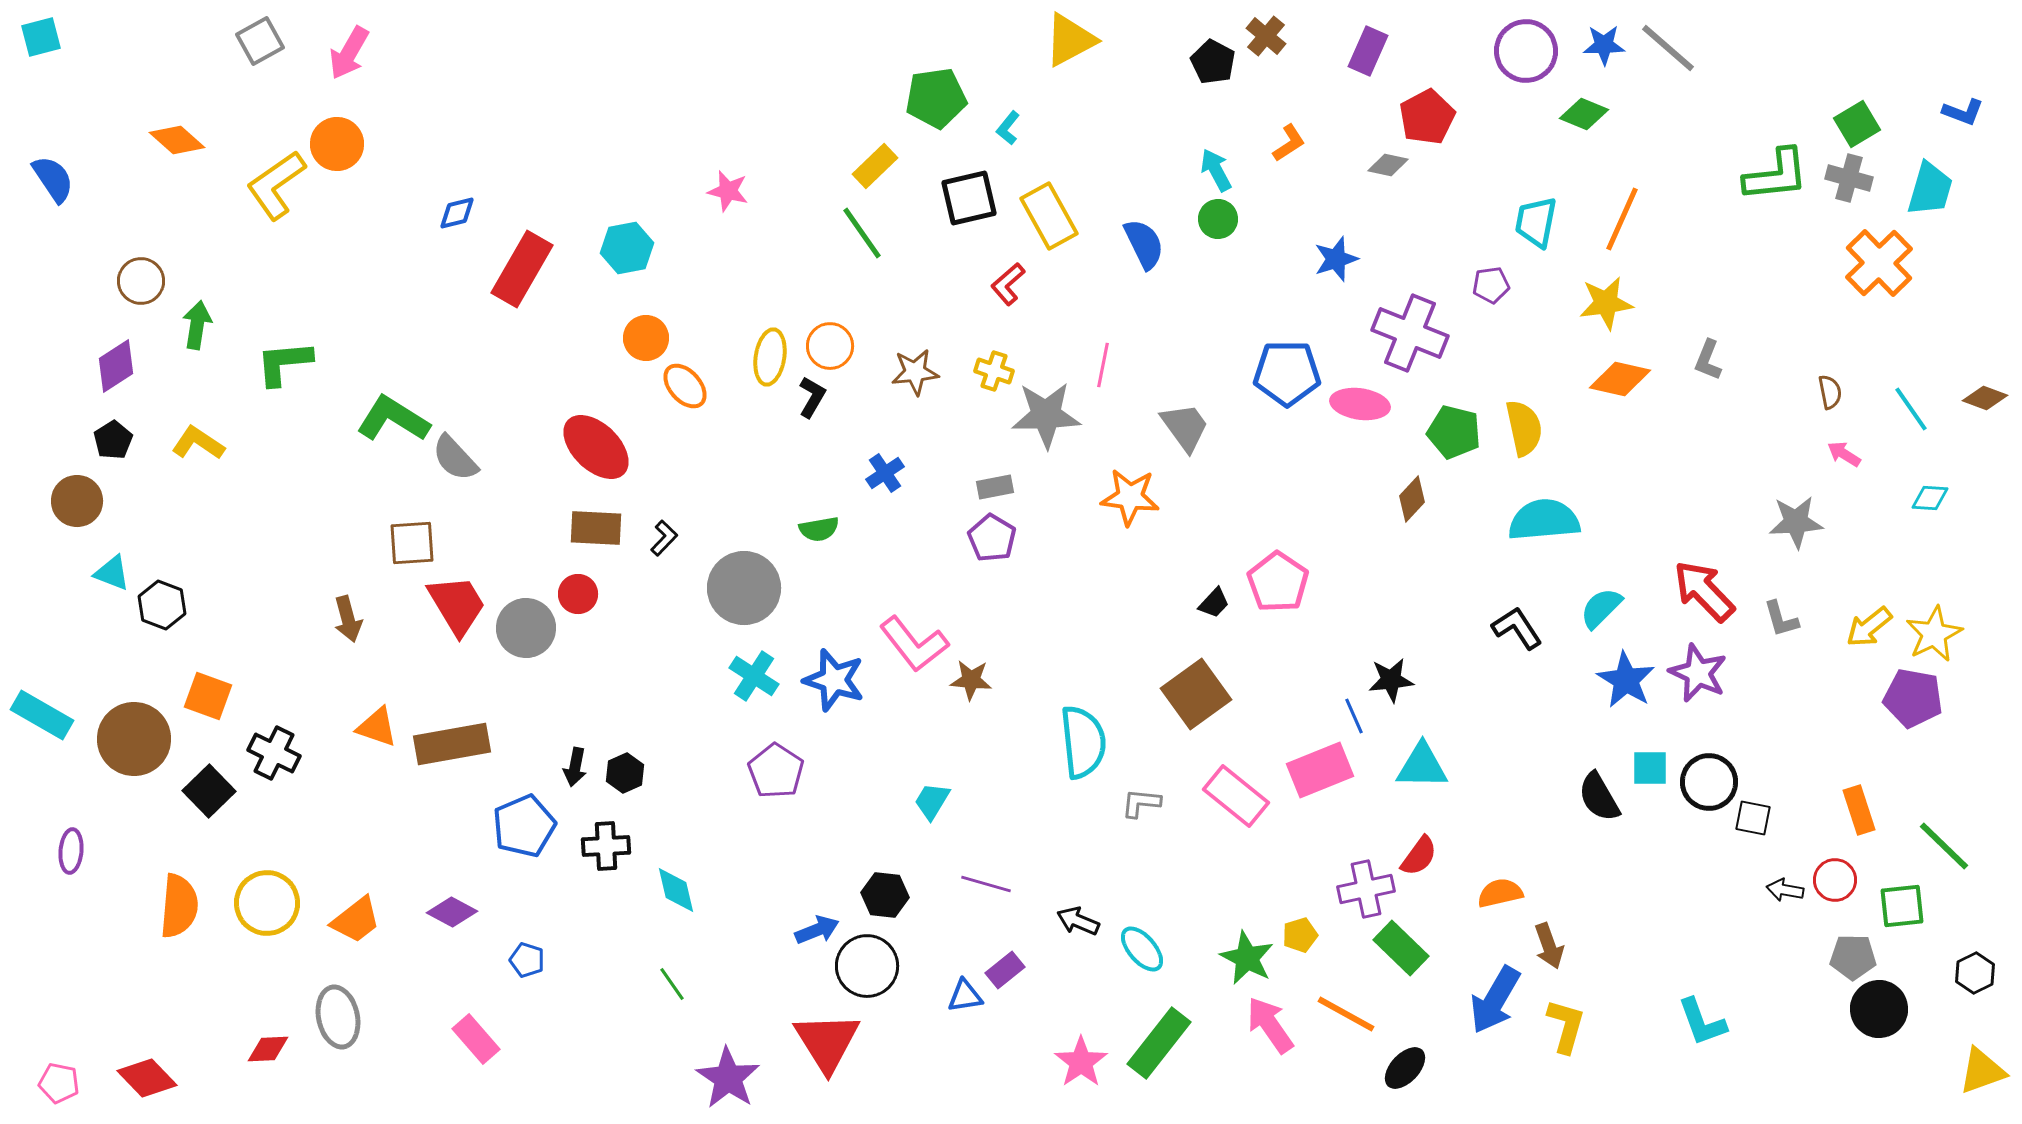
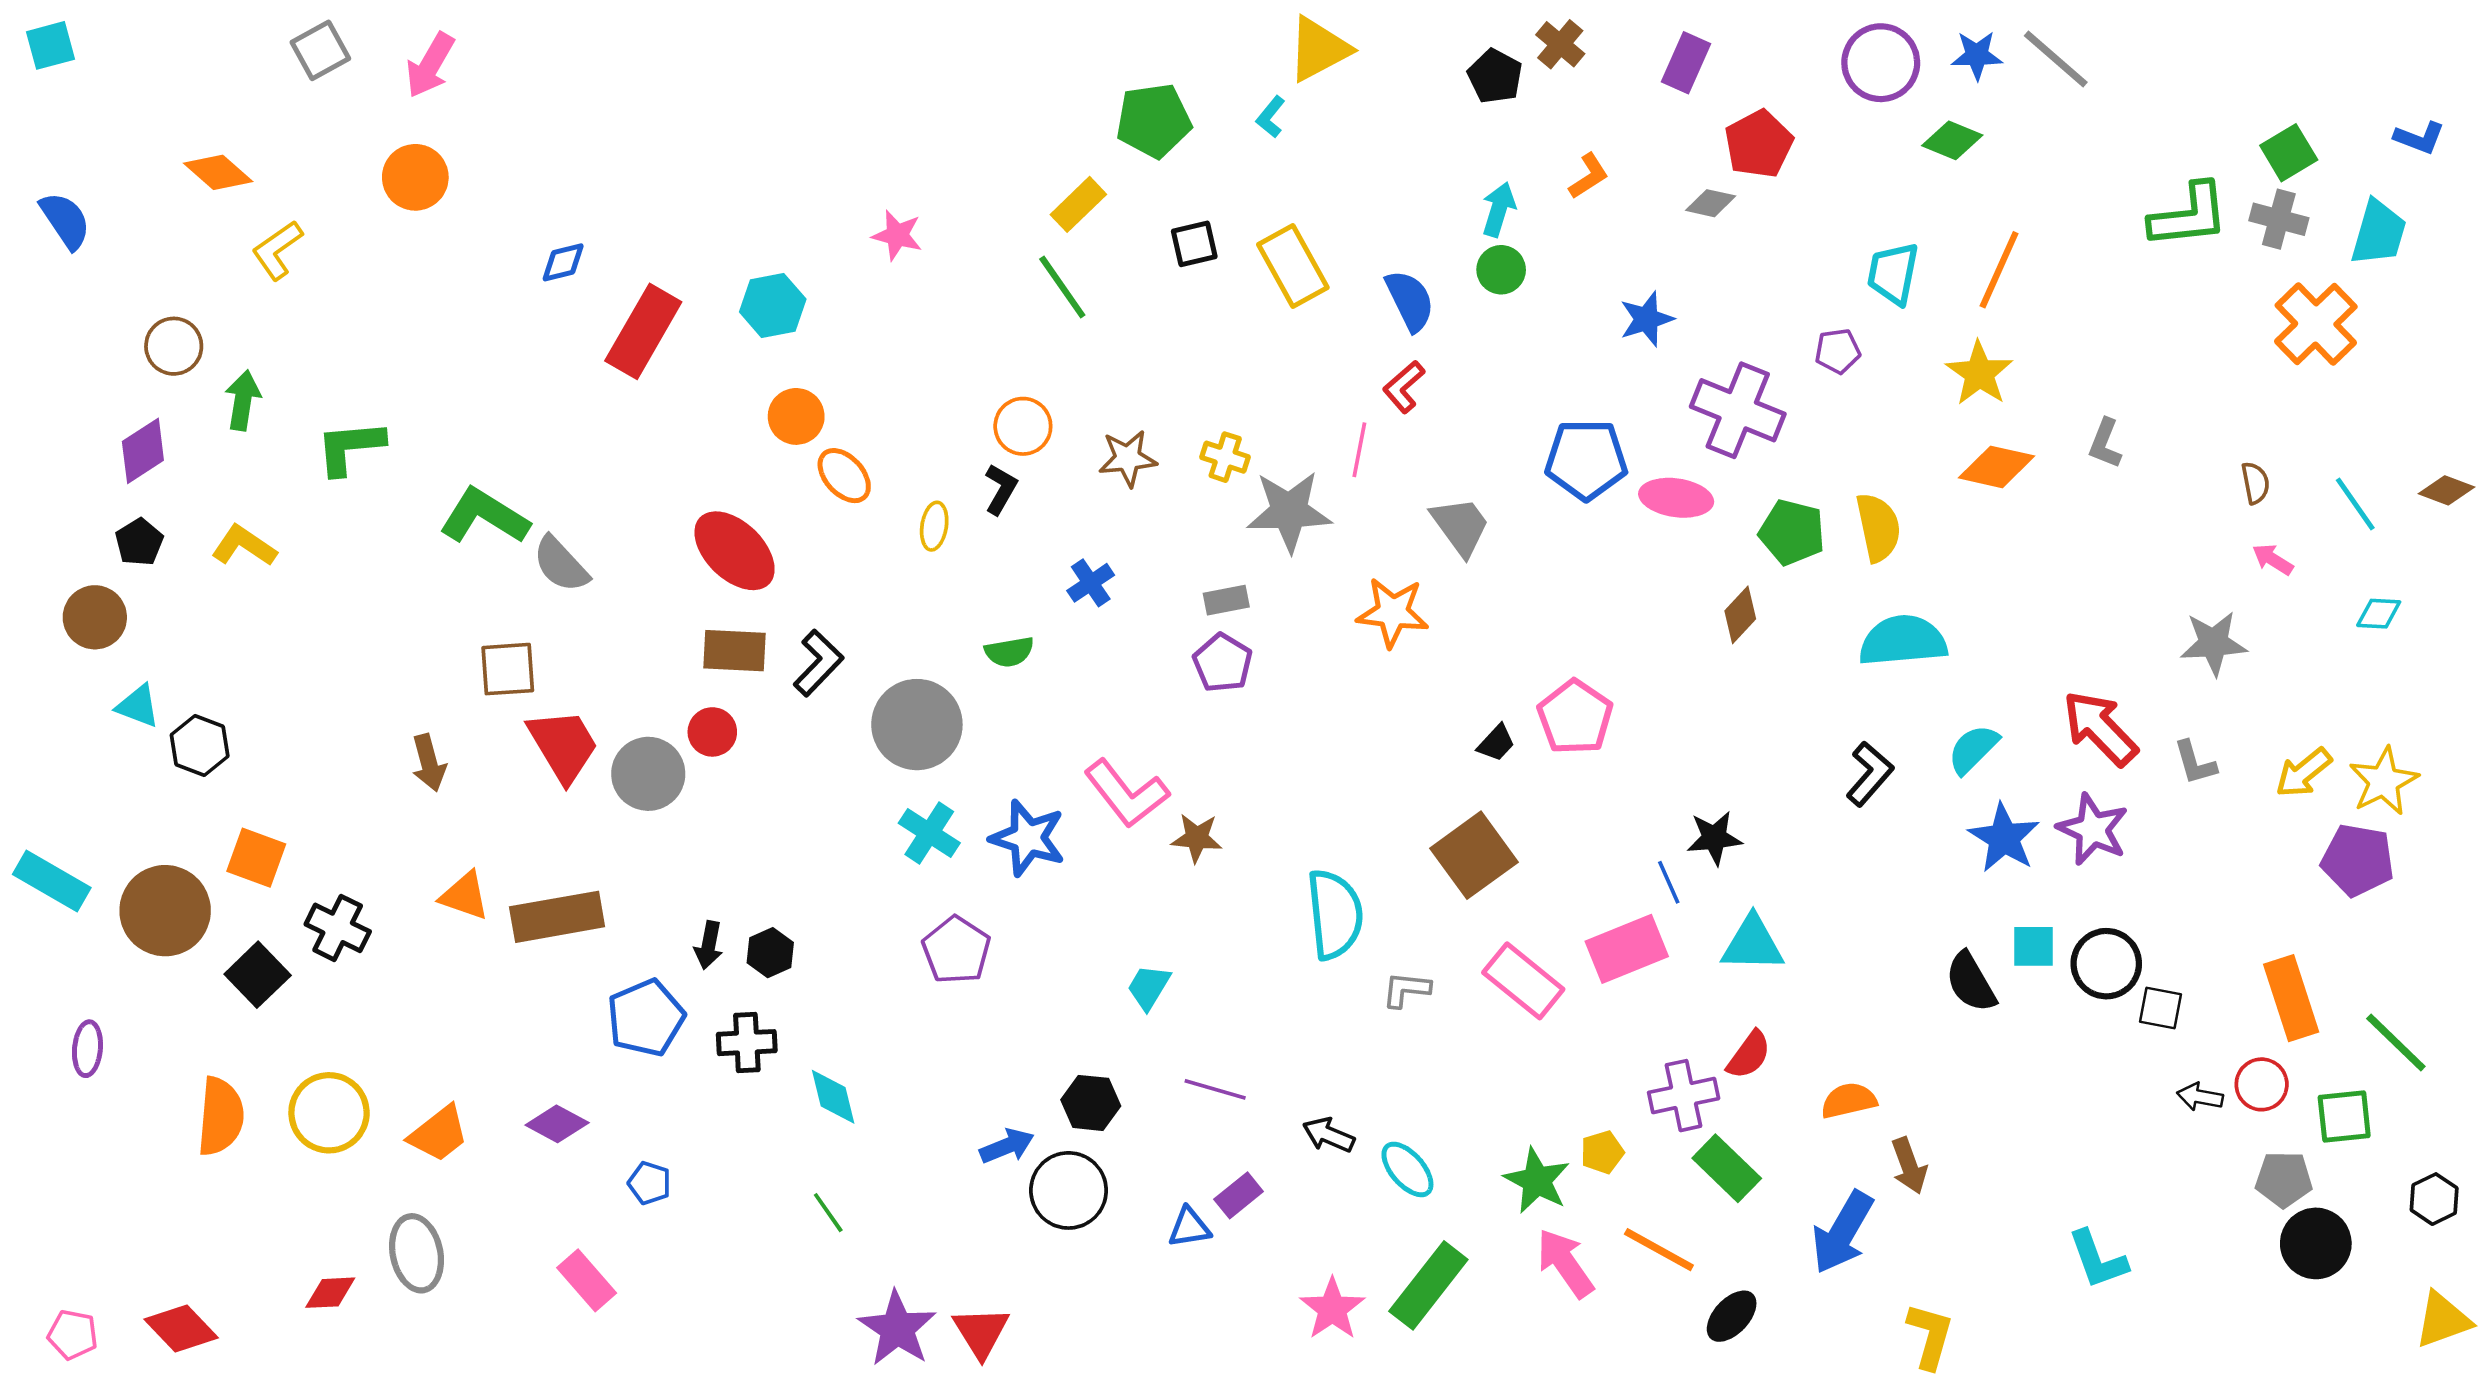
cyan L-shape: (1008, 128) -> (1271, 117), moved
cyan arrow: (1216, 170) -> (1499, 209), turned 45
yellow L-shape: (276, 185) -> (277, 250), moved, size x0.7
black square: (969, 198) -> (1194, 244), size x0.7
red L-shape: (1008, 284) -> (1404, 387), moved
yellow star: (1606, 303) -> (1979, 373), turned -30
yellow ellipse: (770, 357) -> (934, 526), moved, size x0.7
black L-shape: (664, 538) -> (818, 663), size x1.5
black L-shape: (1517, 628) -> (1870, 774), turned 74
orange rectangle: (1859, 810) -> (2291, 998), size x1.4
yellow L-shape: (1566, 1026) -> (1930, 1336), moved
red triangle: (827, 1042) -> (981, 1332), moved, size x0.7

